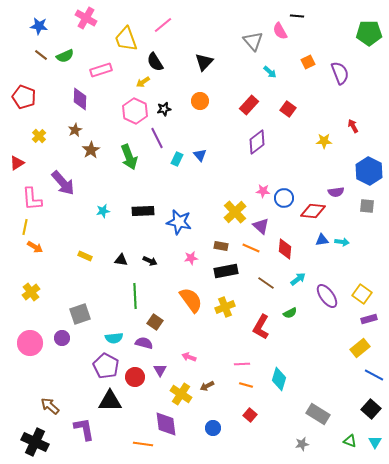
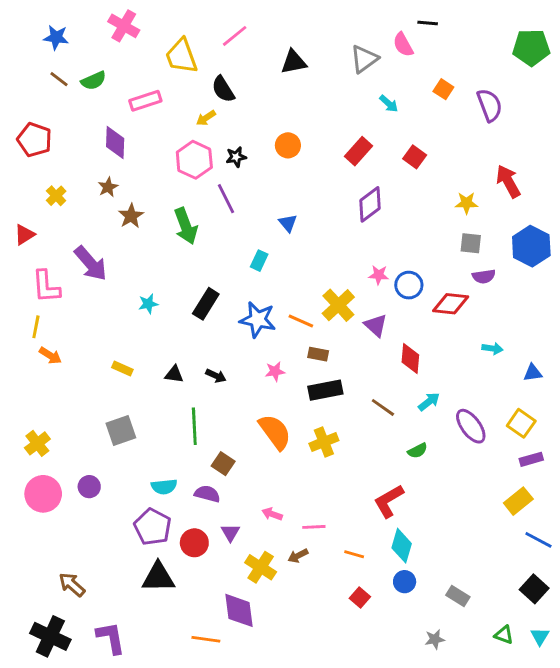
gray triangle: (253, 41) -> (364, 59), turned 35
black triangle: (204, 62) -> (294, 62), moved, turned 36
orange square: (308, 62) -> (443, 89), turned -32
red arrow: (353, 126) -> (508, 181), size x1.6
cyan rectangle: (177, 159) -> (259, 261), moved
gray square: (367, 206) -> (471, 243), moved
black rectangle: (143, 211) -> (206, 304), turned -55
blue triangle: (322, 240) -> (533, 373), moved
orange line: (251, 248) -> (301, 321), moved
yellow cross: (31, 292) -> (37, 443), moved
gray square: (80, 314) -> (121, 430), moved
red L-shape: (261, 327) -> (389, 501), moved, turned 30
pink line: (242, 364) -> (314, 527), moved
gray rectangle: (318, 414) -> (458, 596), size x0.7
blue circle: (213, 428) -> (405, 582), moved
purple L-shape: (84, 429) -> (111, 638), moved

